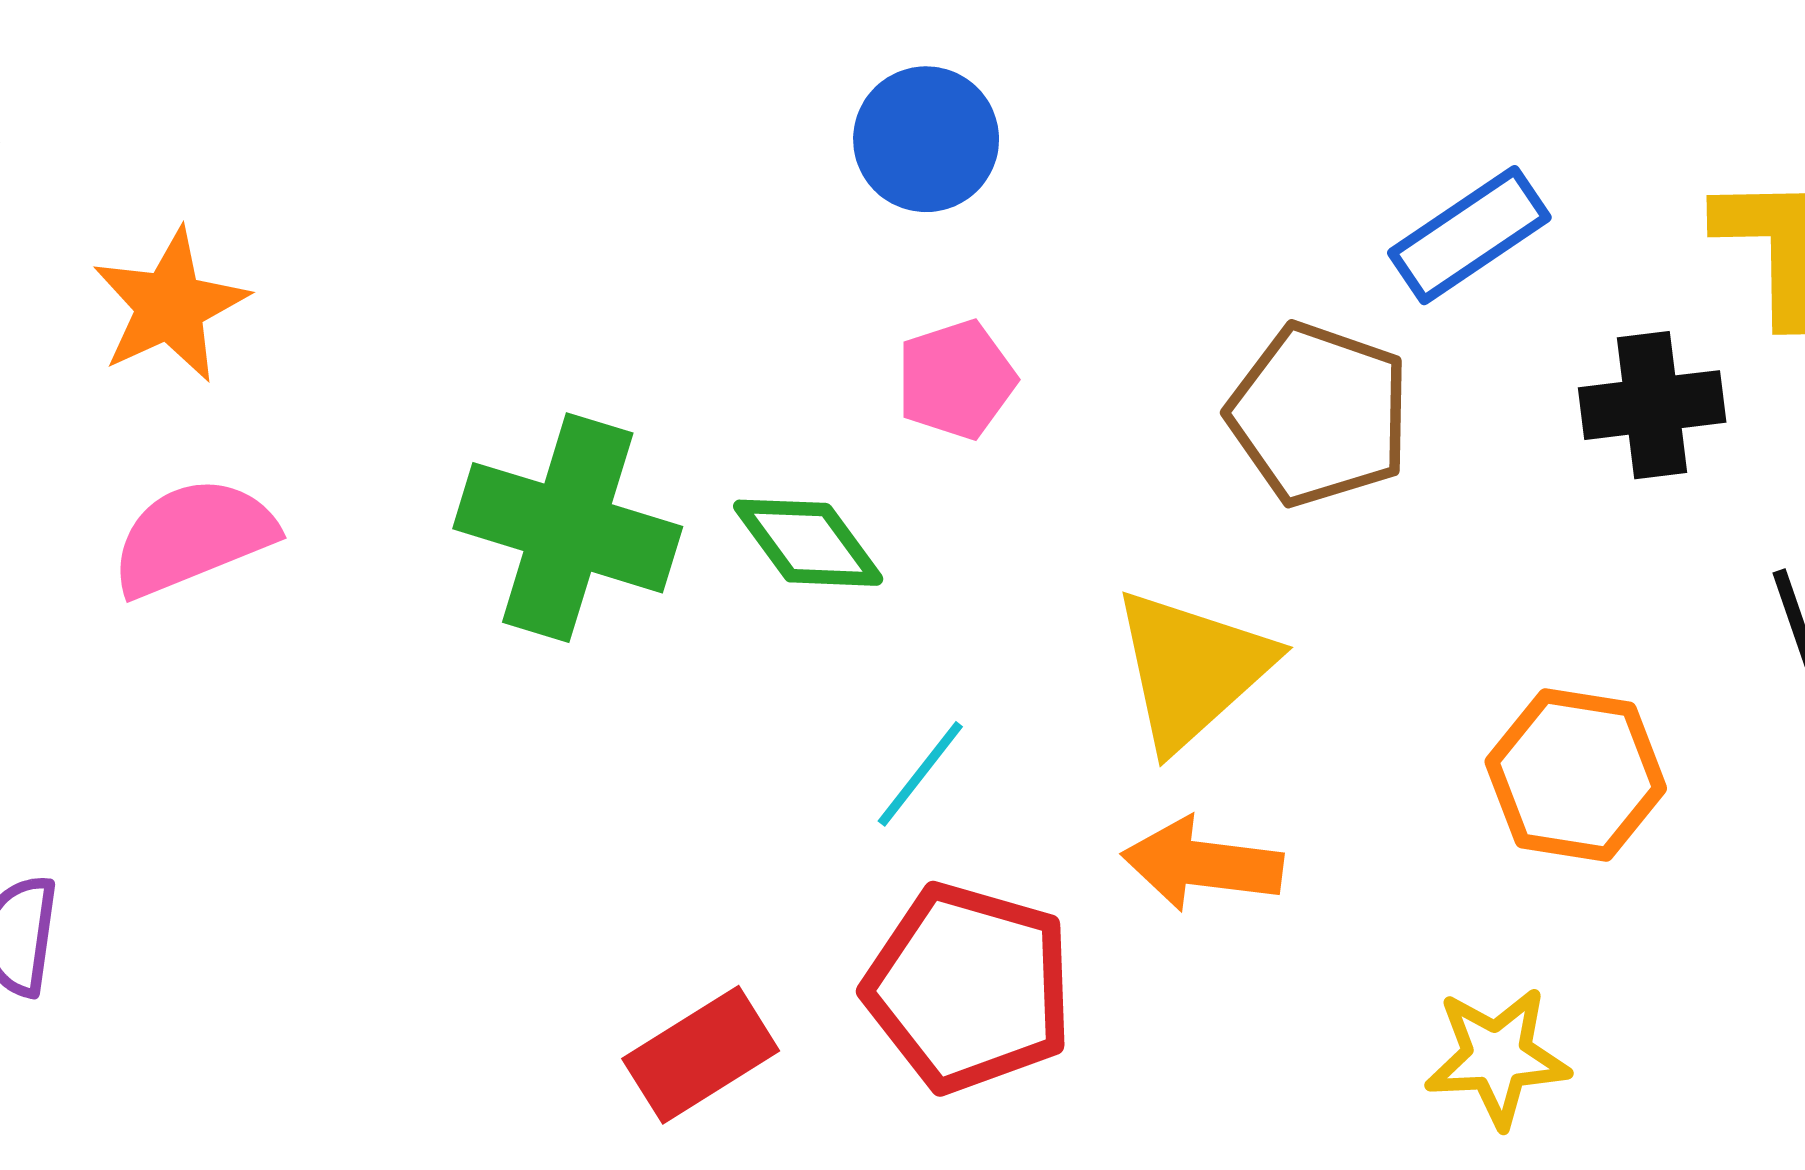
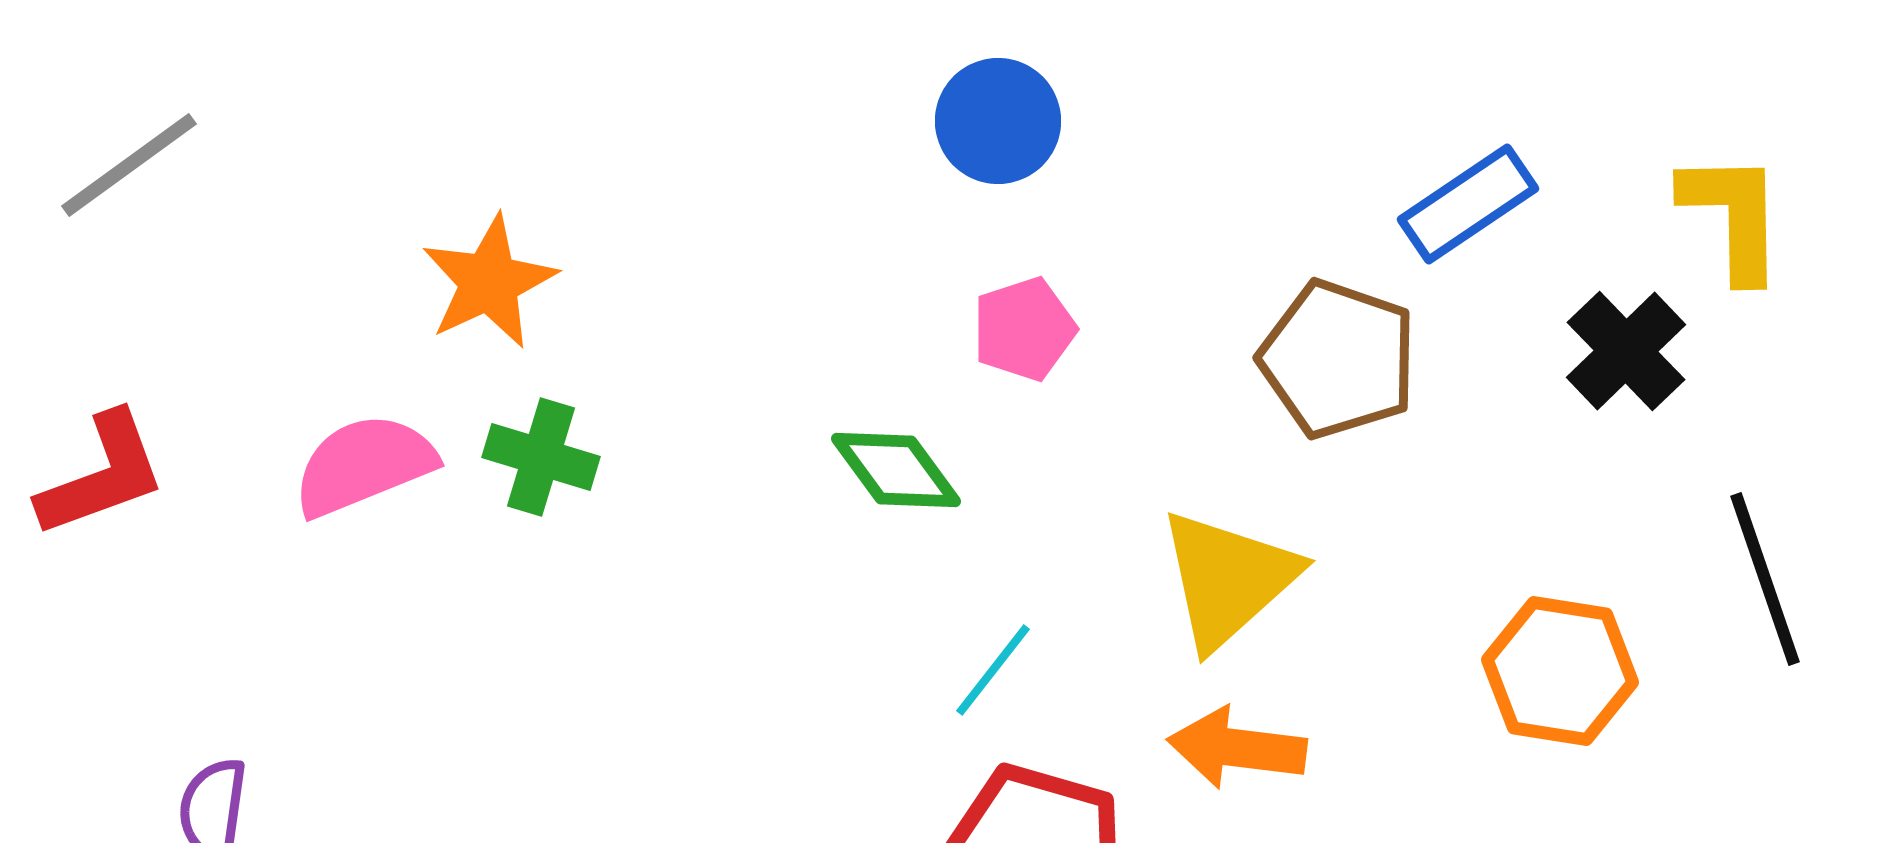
orange star: (170, 306) -> (489, 282), moved
black cross: (1652, 405) -> (1626, 351), turned -37
green cross: (568, 528) -> (541, 457), moved, size x0.6

